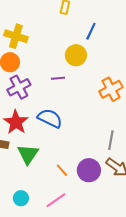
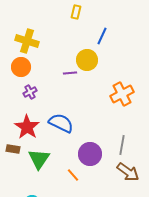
purple line: (58, 78) -> (70, 73), moved
purple cross: (19, 87) -> (30, 92), size x0.6
purple circle: (89, 170) -> (90, 154), moved

